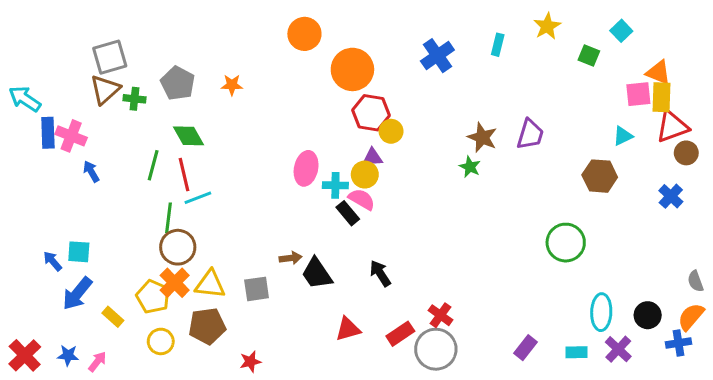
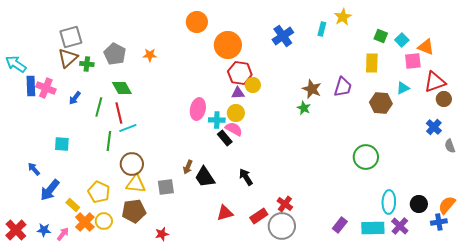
yellow star: (547, 26) -> (343, 17), moved
cyan square: (621, 31) -> (402, 40), moved
yellow rectangle: (662, 97) -> (372, 63), moved
purple triangle: (372, 158) -> (238, 93), moved
blue arrow: (91, 171) -> (75, 98), moved, turned -112
brown hexagon: (600, 176) -> (381, 103), moved
brown circle: (178, 247) -> (132, 164), moved
cyan square: (79, 252) -> (62, 144), moved
brown arrow: (291, 258) -> (188, 167), turned 120
gray semicircle: (696, 281) -> (450, 146), moved
orange cross: (175, 283) -> (85, 222), moved
cyan rectangle: (577, 352) -> (373, 228), size x1.6

